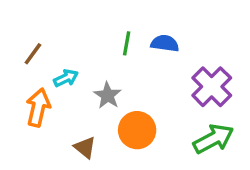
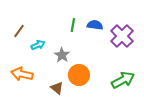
purple cross: (212, 87) -> (122, 36), moved
orange arrow: (38, 108) -> (22, 74), moved, turned -90
brown triangle: (85, 147) -> (57, 88), moved

